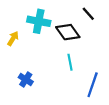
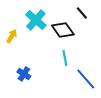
cyan cross: (39, 21) -> (36, 20), turned 30
blue line: (93, 85) -> (86, 79), turned -60

